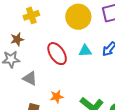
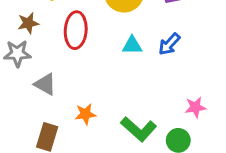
red ellipse: (57, 54) -> (76, 30), moved, turned 35

